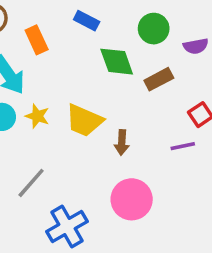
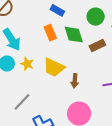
orange rectangle: (37, 40) -> (50, 33), moved

